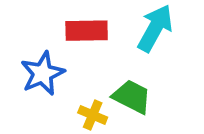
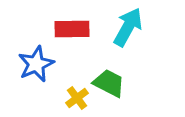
yellow cross: (93, 115) -> (77, 98), turned 30

